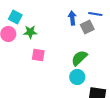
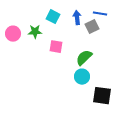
cyan square: (15, 17) -> (53, 17), moved
pink square: (38, 55) -> (56, 47), moved

